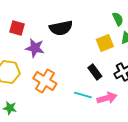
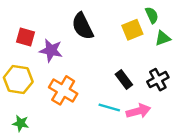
red square: (17, 28) -> (25, 37), moved
black semicircle: (61, 28) -> (83, 26), turned 75
yellow square: (105, 43) -> (132, 30), moved

